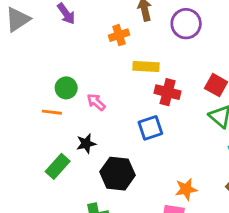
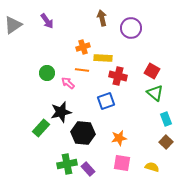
orange cross: (119, 35) -> (83, 47), moved
orange line: (52, 112) -> (82, 70), moved
black star: (86, 144) -> (61, 112), size x1.5
orange star: (186, 189) -> (119, 138), moved

